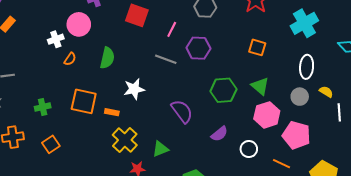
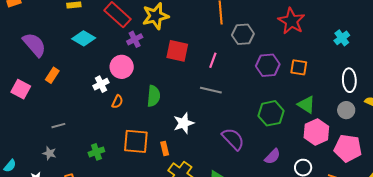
cyan cross: (304, 23) -> (342, 38), size x0.6
purple hexagon: (198, 48) -> (268, 65), moved
orange rectangle: (112, 112) -> (165, 148), turned 72

